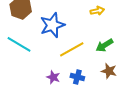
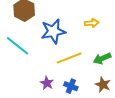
yellow arrow: (97, 11) -> (92, 23), moved

